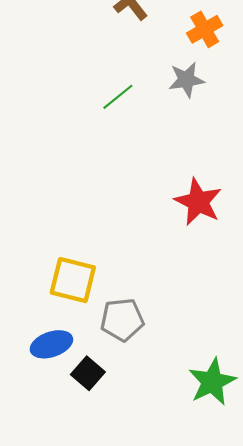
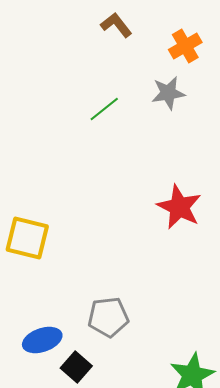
yellow square: (73, 280) -> (27, 238), moved

